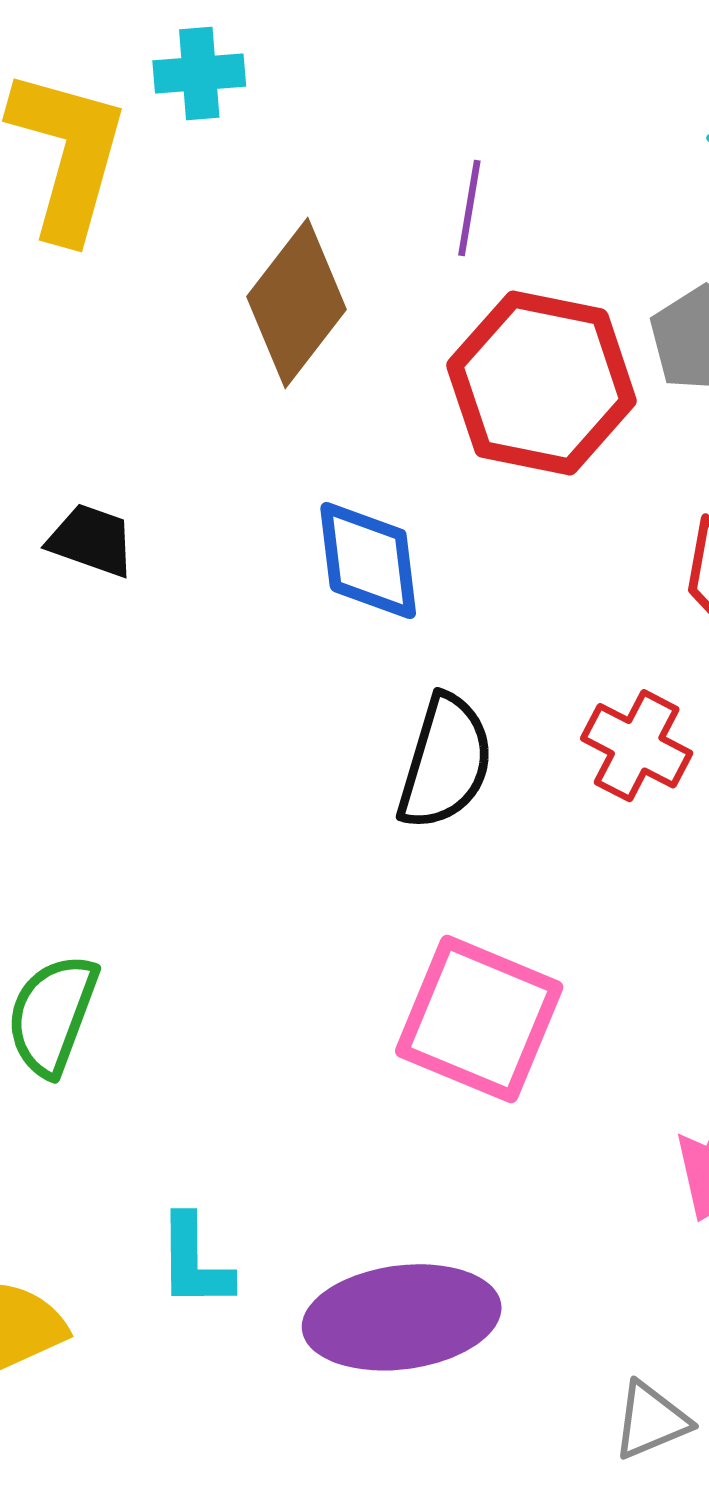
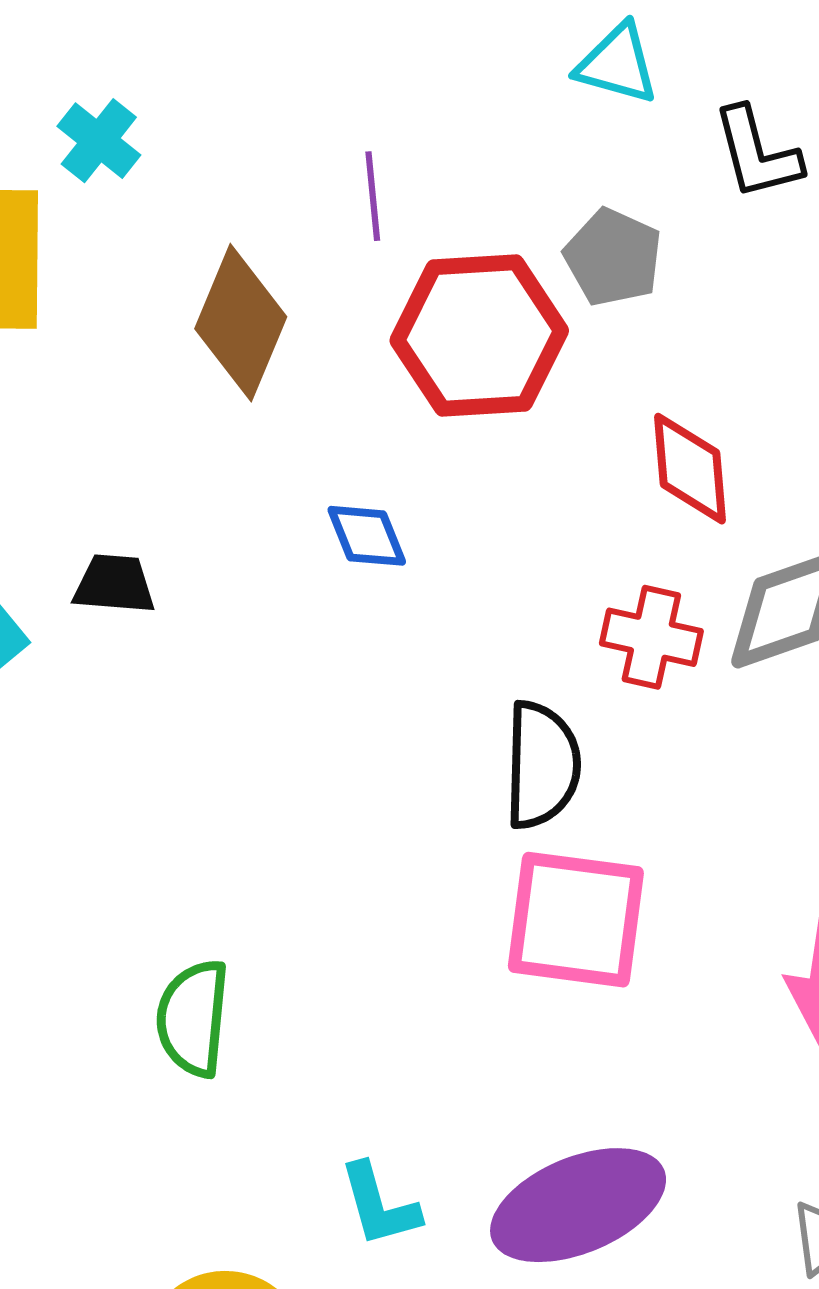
cyan cross: (199, 74) -> (99, 141), turned -32
blue diamond: (368, 560) -> (367, 536), size x0.7
black semicircle: (445, 762) -> (542, 765), moved

